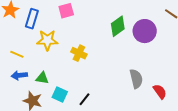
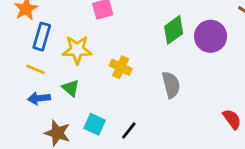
blue rectangle: (32, 19) -> (42, 37), moved
green triangle: (42, 78) -> (71, 88), moved, turned 32
gray semicircle: (136, 79) -> (171, 85), moved

